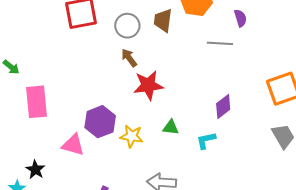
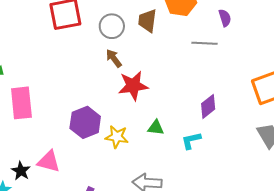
pink triangle: (73, 145) -> (49, 161), moved

